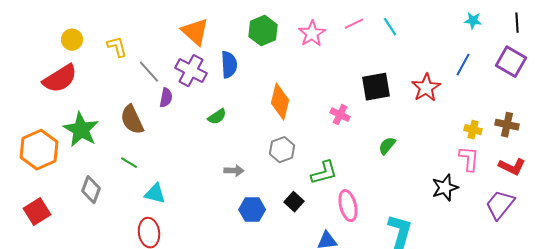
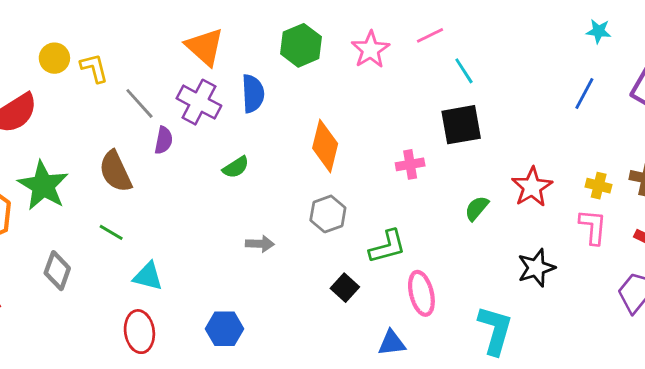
cyan line: (390, 27) -> (464, 71), moved
yellow circle: (72, 40) -> (54, 58), moved
red star: (426, 88) -> (532, 187), moved
pink cross: (340, 115) -> (410, 164), turned -36
black star: (445, 188) -> (536, 268), moved
blue hexagon: (252, 210) -> (224, 329), moved

